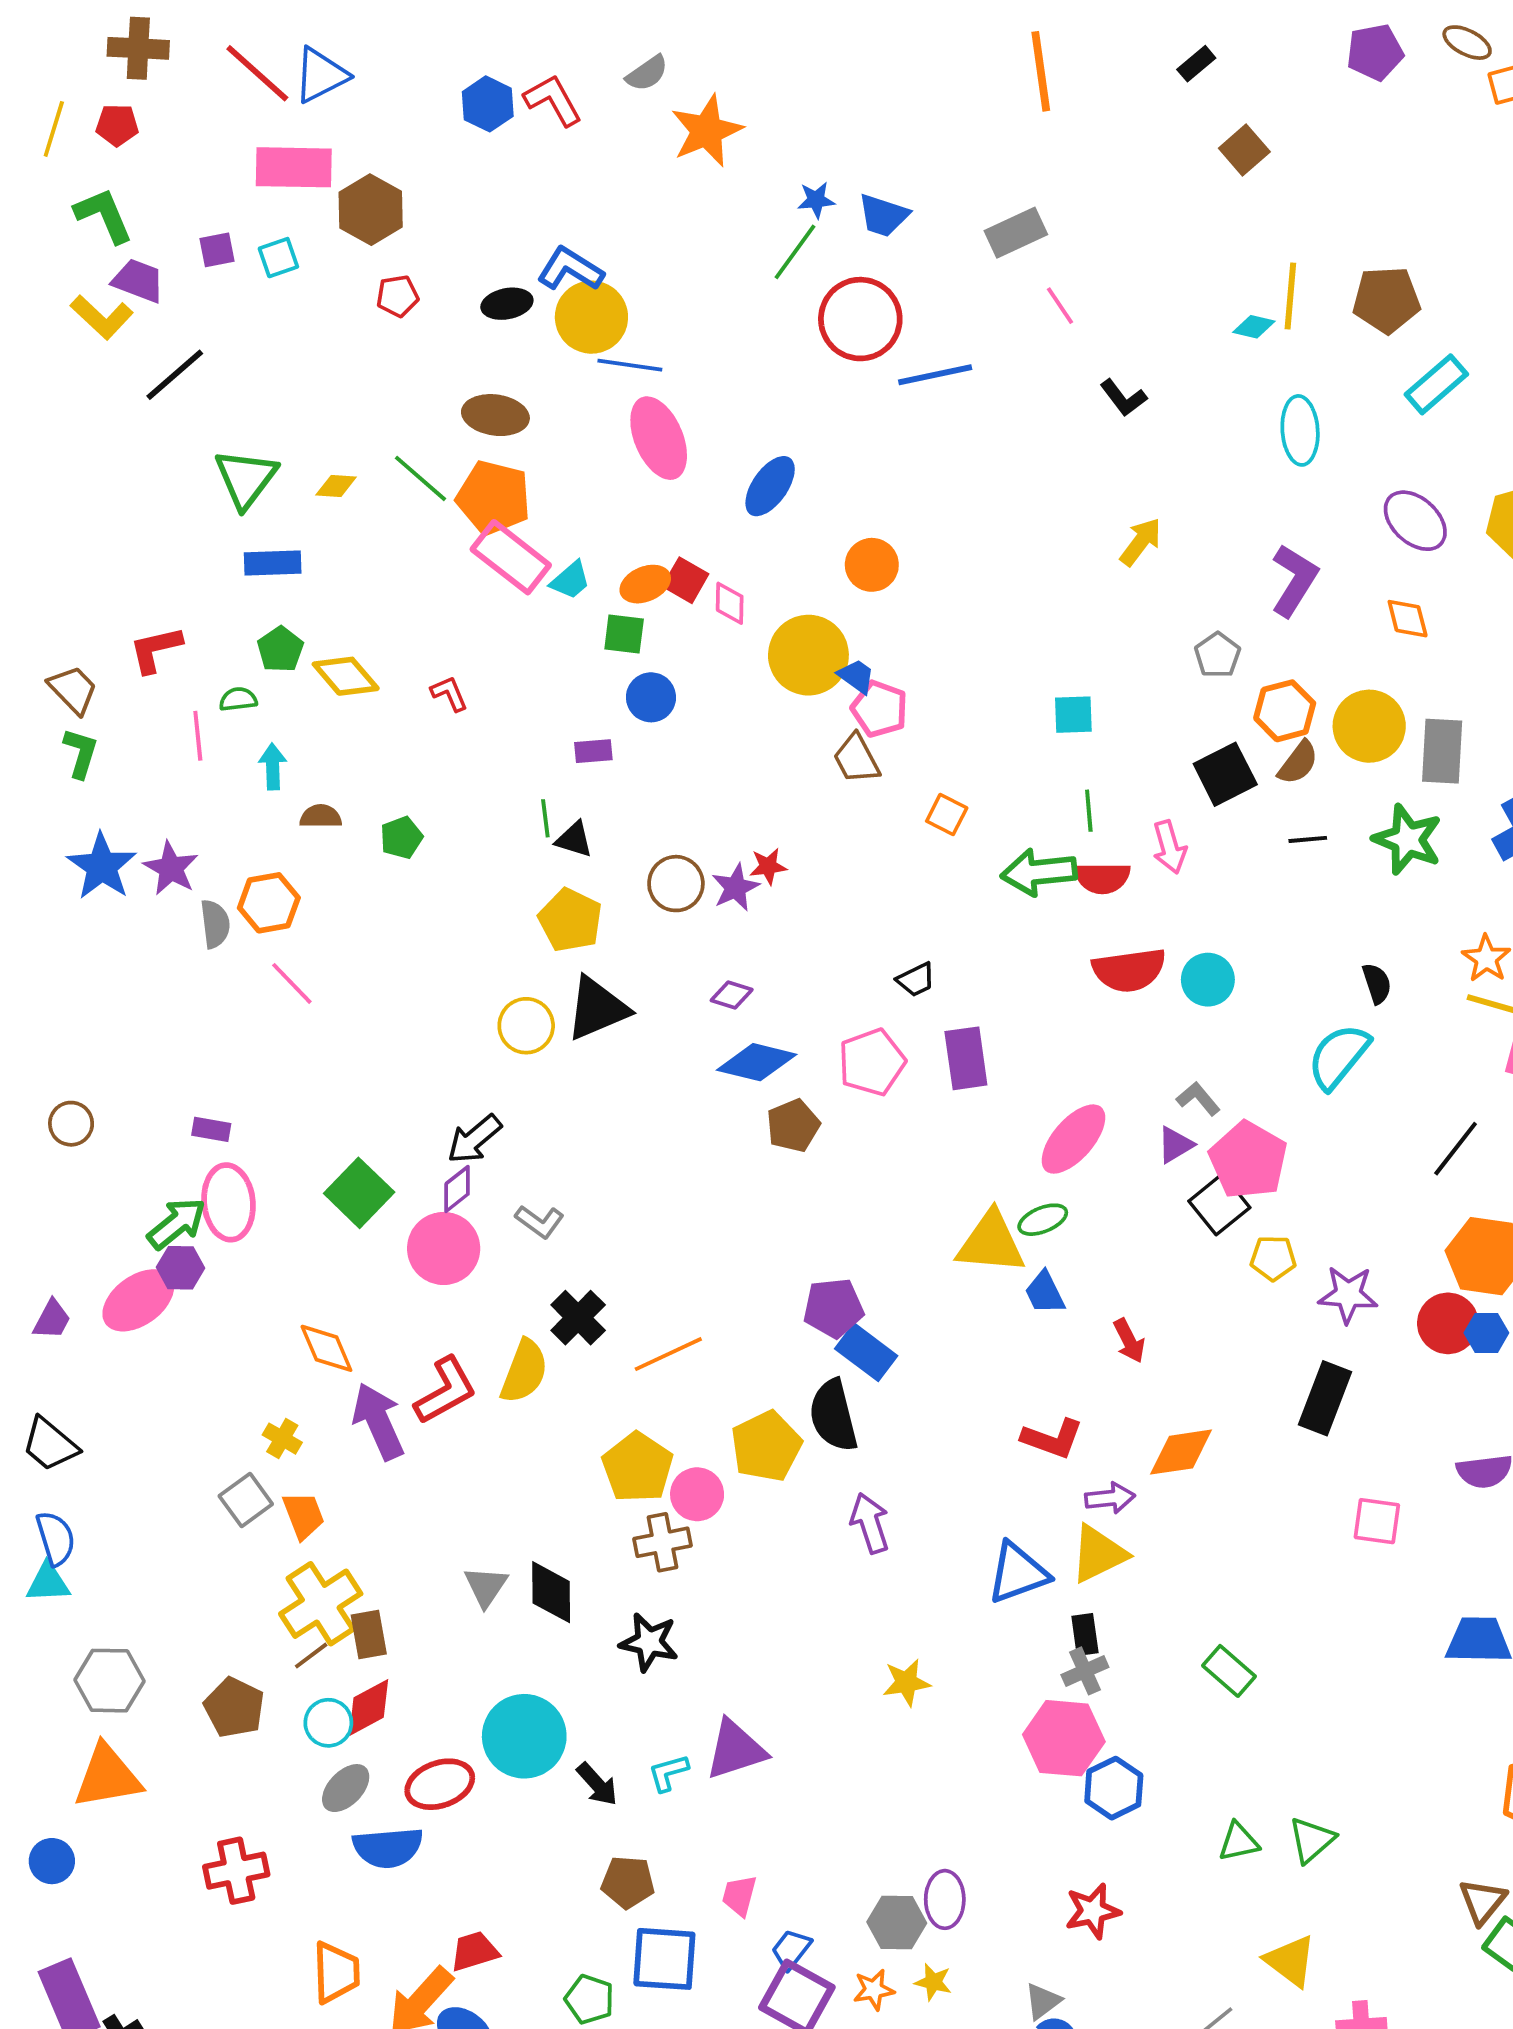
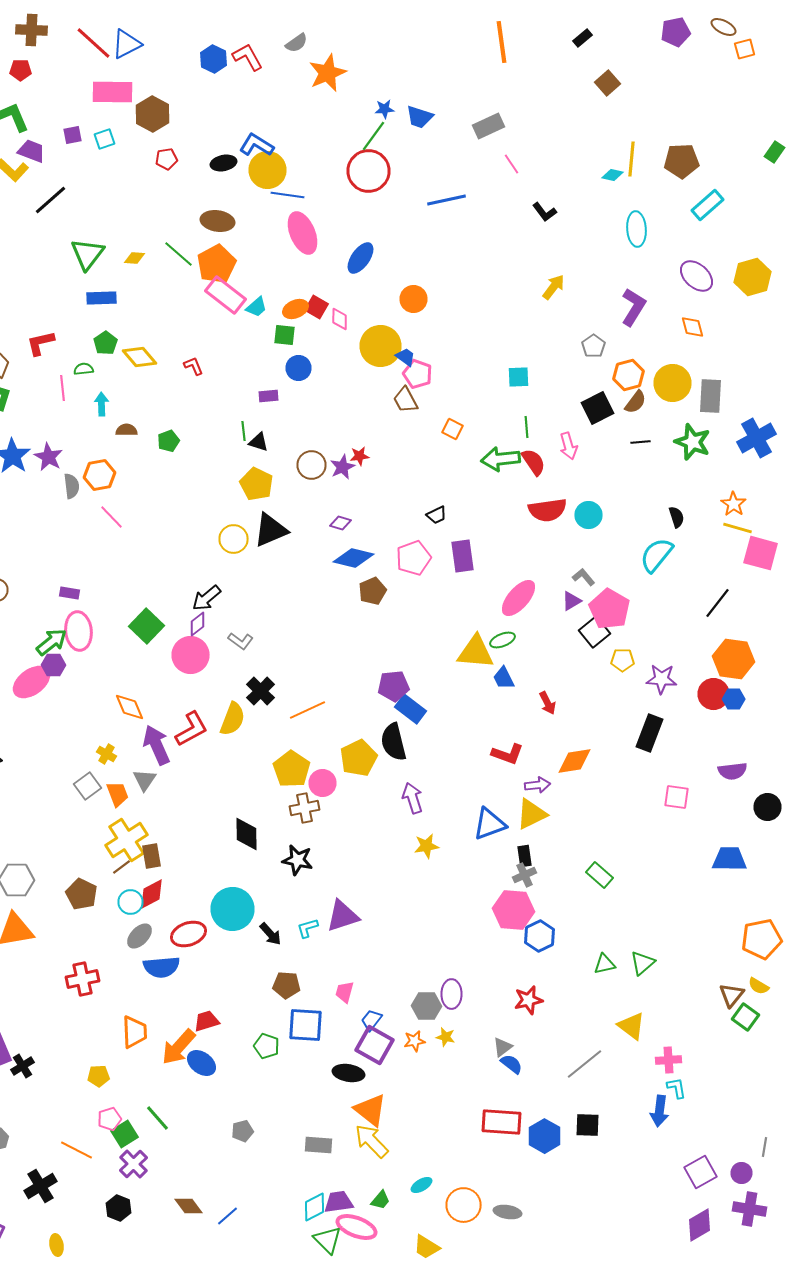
red circle: (860, 319) -> (368, 171), moved
orange pentagon: (494, 498) -> (216, 264), turned 30
red semicircle: (1102, 878) -> (534, 462), turned -124
gray triangle: (486, 1586) -> (144, 780), moved
yellow star: (906, 1682) -> (426, 846), moved

